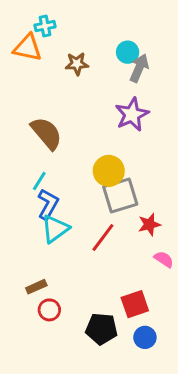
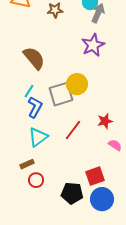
gray square: (120, 196) -> (61, 94), moved
cyan triangle: (55, 229) -> (38, 137), moved
blue circle: (145, 337) -> (102, 199), size x1.5

